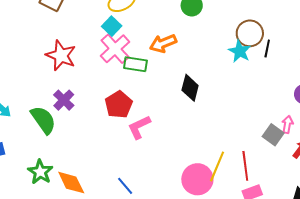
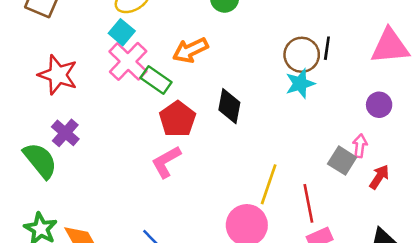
brown circle: (250, 33) -> (302, 55), moved
cyan star: (240, 51) -> (300, 84), moved, turned 30
green rectangle: (135, 64) -> (156, 80), turned 30
red pentagon: (119, 105) -> (178, 119), moved
yellow line: (217, 166) -> (269, 184), moved

